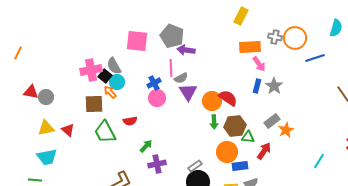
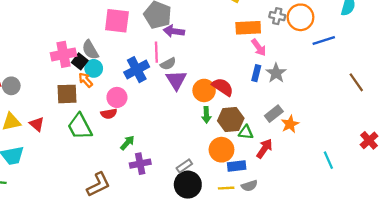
blue cross: (154, 83) -> (137, 70), size x1.5
pink circle: (157, 98) -> (117, 97), moved
cyan line: (319, 161) -> (328, 160), turned -56

